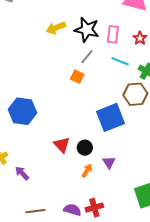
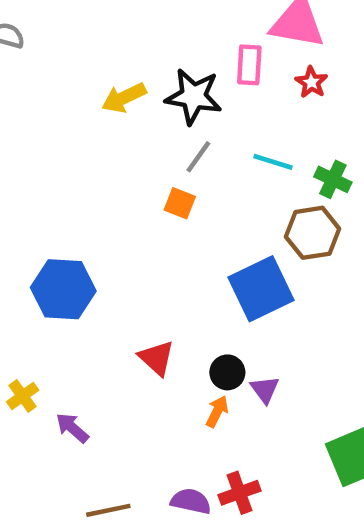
pink rectangle: (113, 34) -> (249, 65), moved
red star: (140, 38) -> (311, 82), moved
black circle: (85, 148) -> (227, 372), moved

